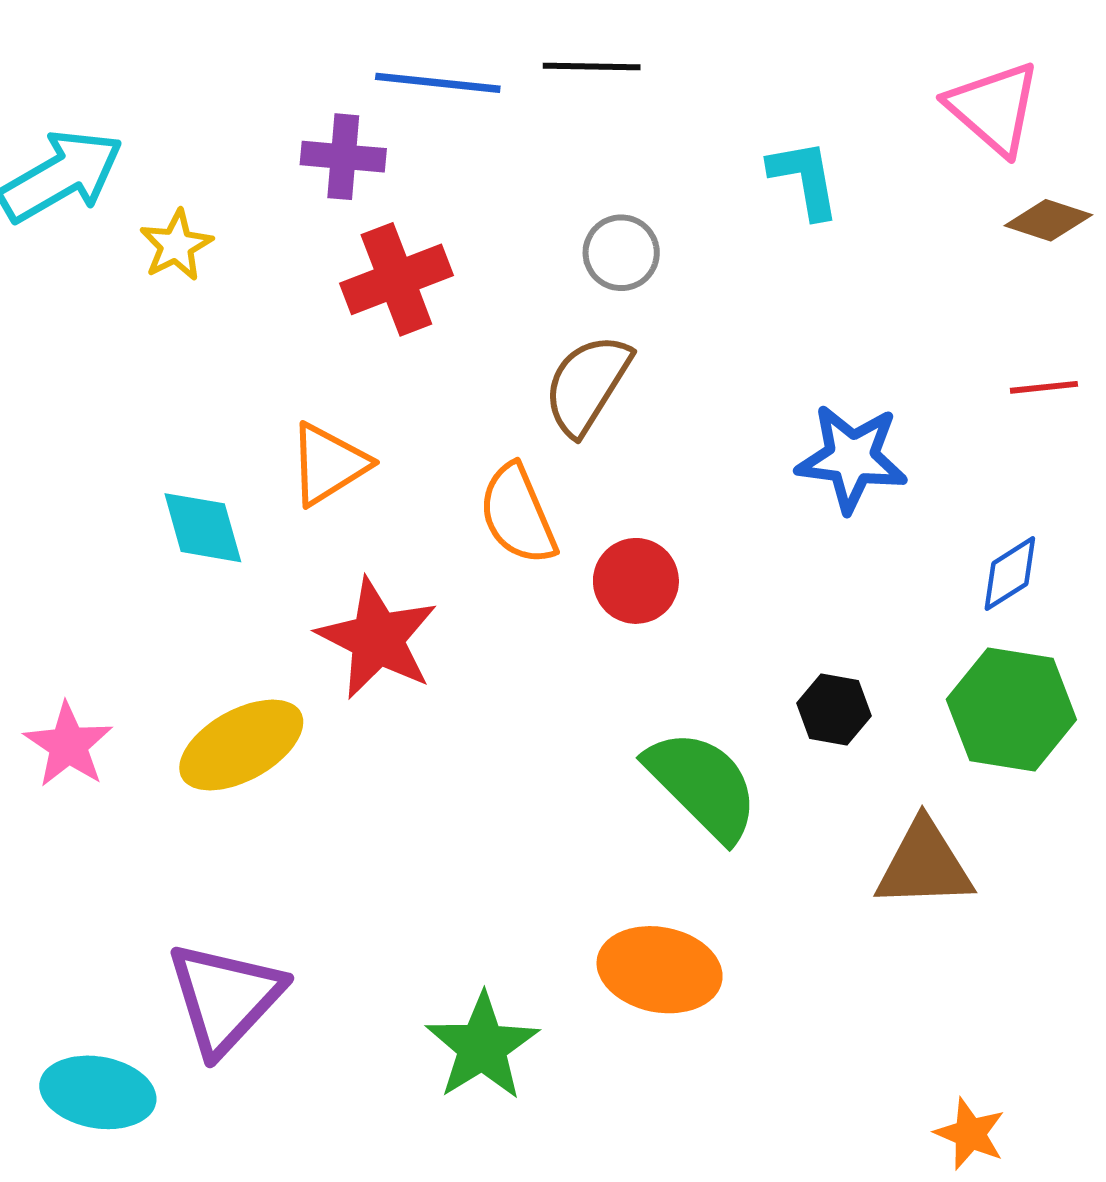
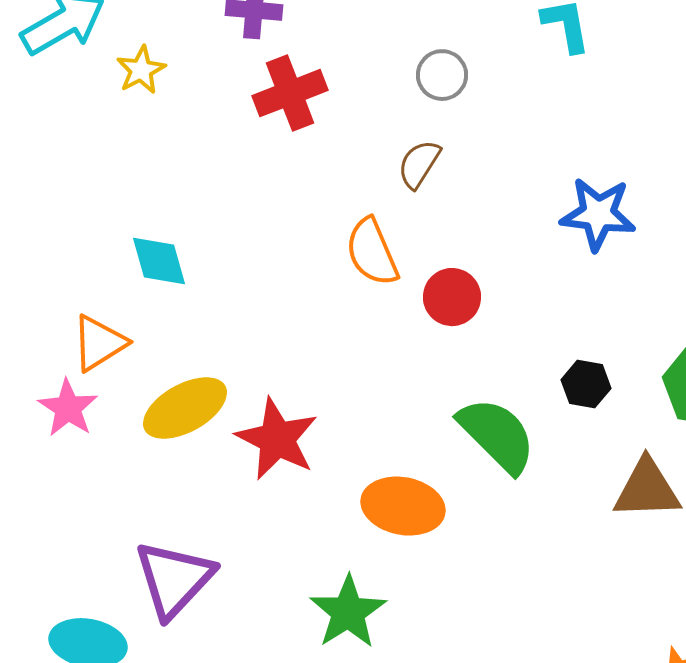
brown semicircle: (587, 384) -> (419, 164), size x0.7
orange triangle: (328, 464) -> (99, 343), moved
red star: (377, 639) -> (277, 439), moved
orange ellipse: (660, 970) -> (403, 506), moved

